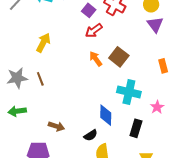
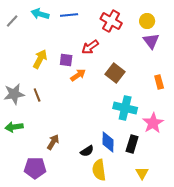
purple square: (89, 10) -> (66, 60), moved, turned -32
orange arrow: (96, 59) -> (78, 75), moved, turned 91
pink star: (157, 107) -> (153, 123), size x1.5
blue diamond: (106, 115) -> (108, 142), moved
brown arrow: (56, 126) -> (53, 142), turned -77

